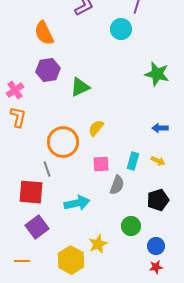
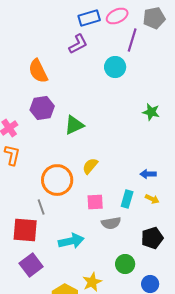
green star: (157, 74) -> (151, 112), size x0.7
blue arrow: (160, 128) -> (148, 174), moved
gray semicircle: (117, 185) -> (111, 223), turned 60

